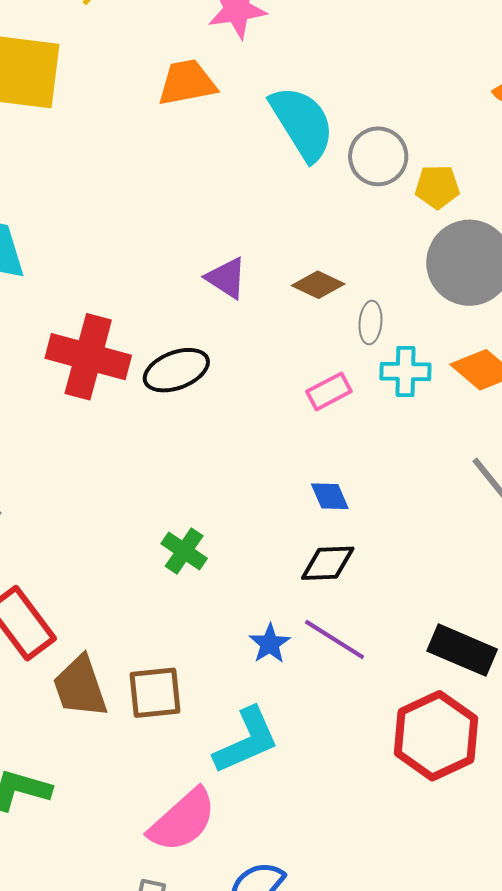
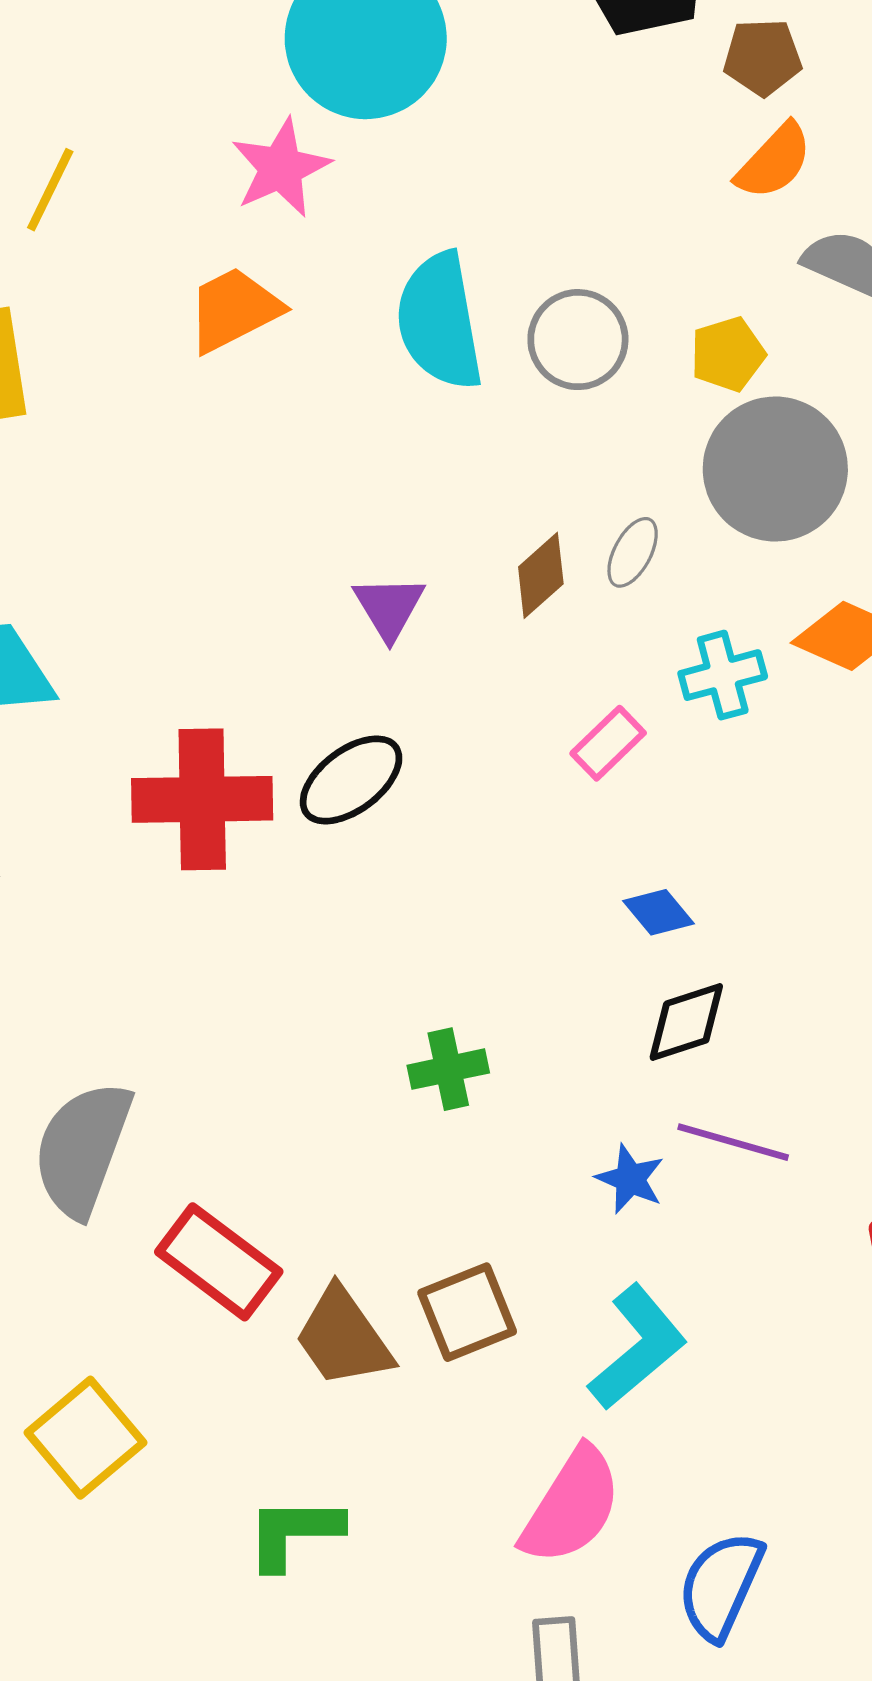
cyan semicircle: (302, 123) -> (440, 321), turned -142
yellow pentagon: (437, 187) -> (728, 354), moved
purple triangle: (226, 278) -> (389, 607), turned 42
brown diamond: (318, 285) -> (541, 575), turned -51
gray ellipse: (370, 323) -> (633, 552), moved, turned 39
green cross: (184, 551) -> (448, 1069), turned -30

